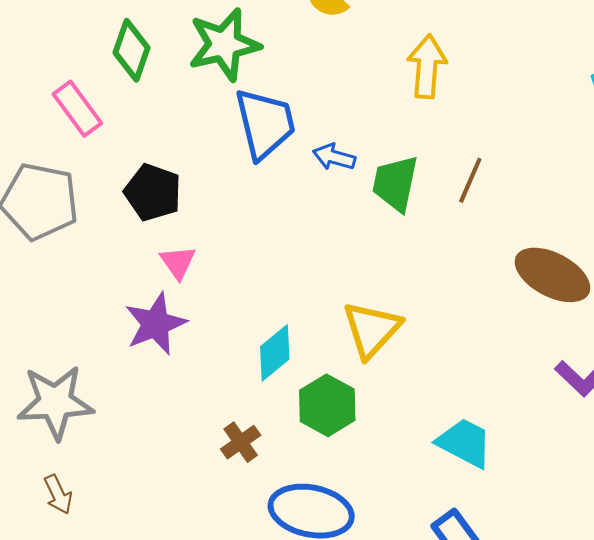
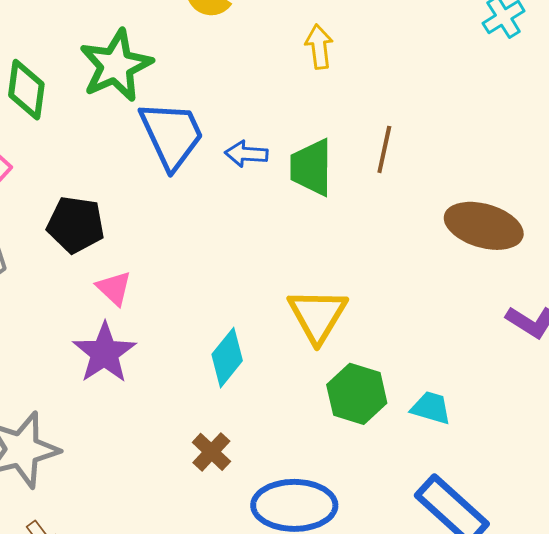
yellow arrow: (427, 66) -> (319, 47), size x0.7
green hexagon: (327, 405) -> (357, 394), moved
cyan trapezoid: (465, 443) -> (431, 408), size x0.7

